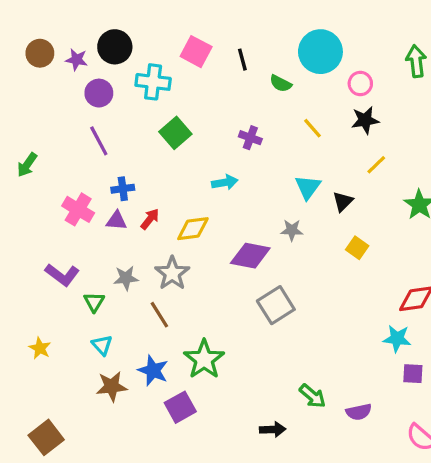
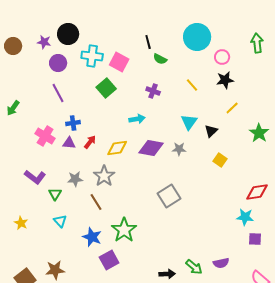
pink square: (196, 52) -> (119, 62), moved
brown circle: (40, 53) -> (13, 46), moved
green semicircle: (281, 83) -> (160, 59), moved
purple diamond: (250, 256) -> (151, 148), moved
brown star: (112, 386) -> (55, 270), moved
green arrow: (313, 396) -> (194, 267), moved

